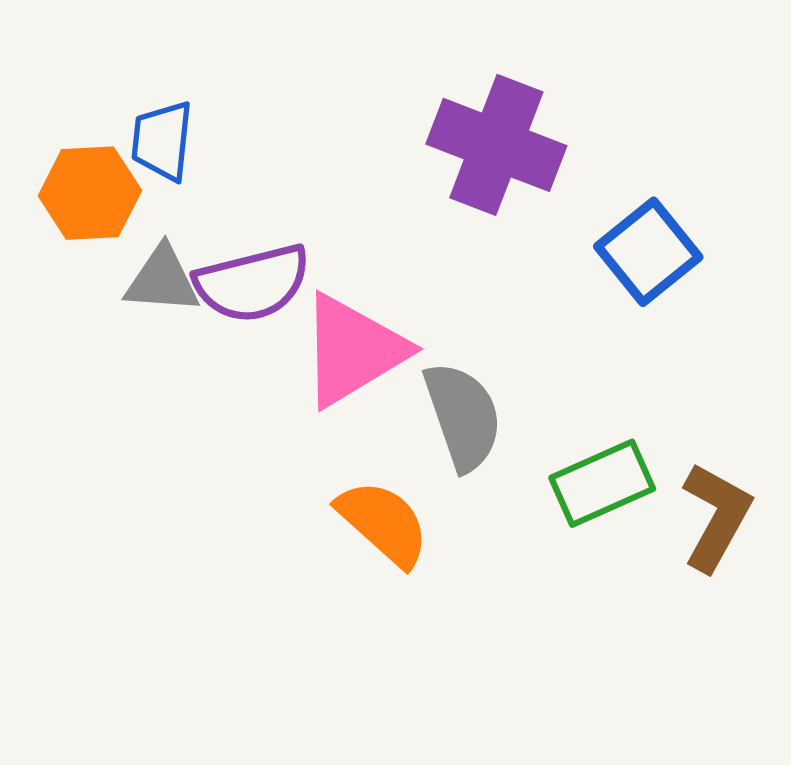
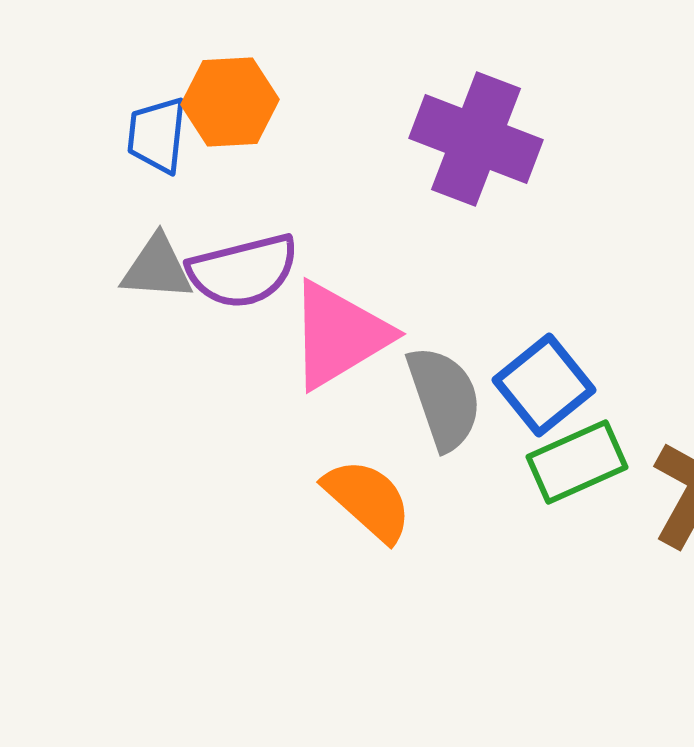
orange hexagon: (90, 193) -> (230, 102), moved
blue square: (648, 252) -> (544, 385), moved

